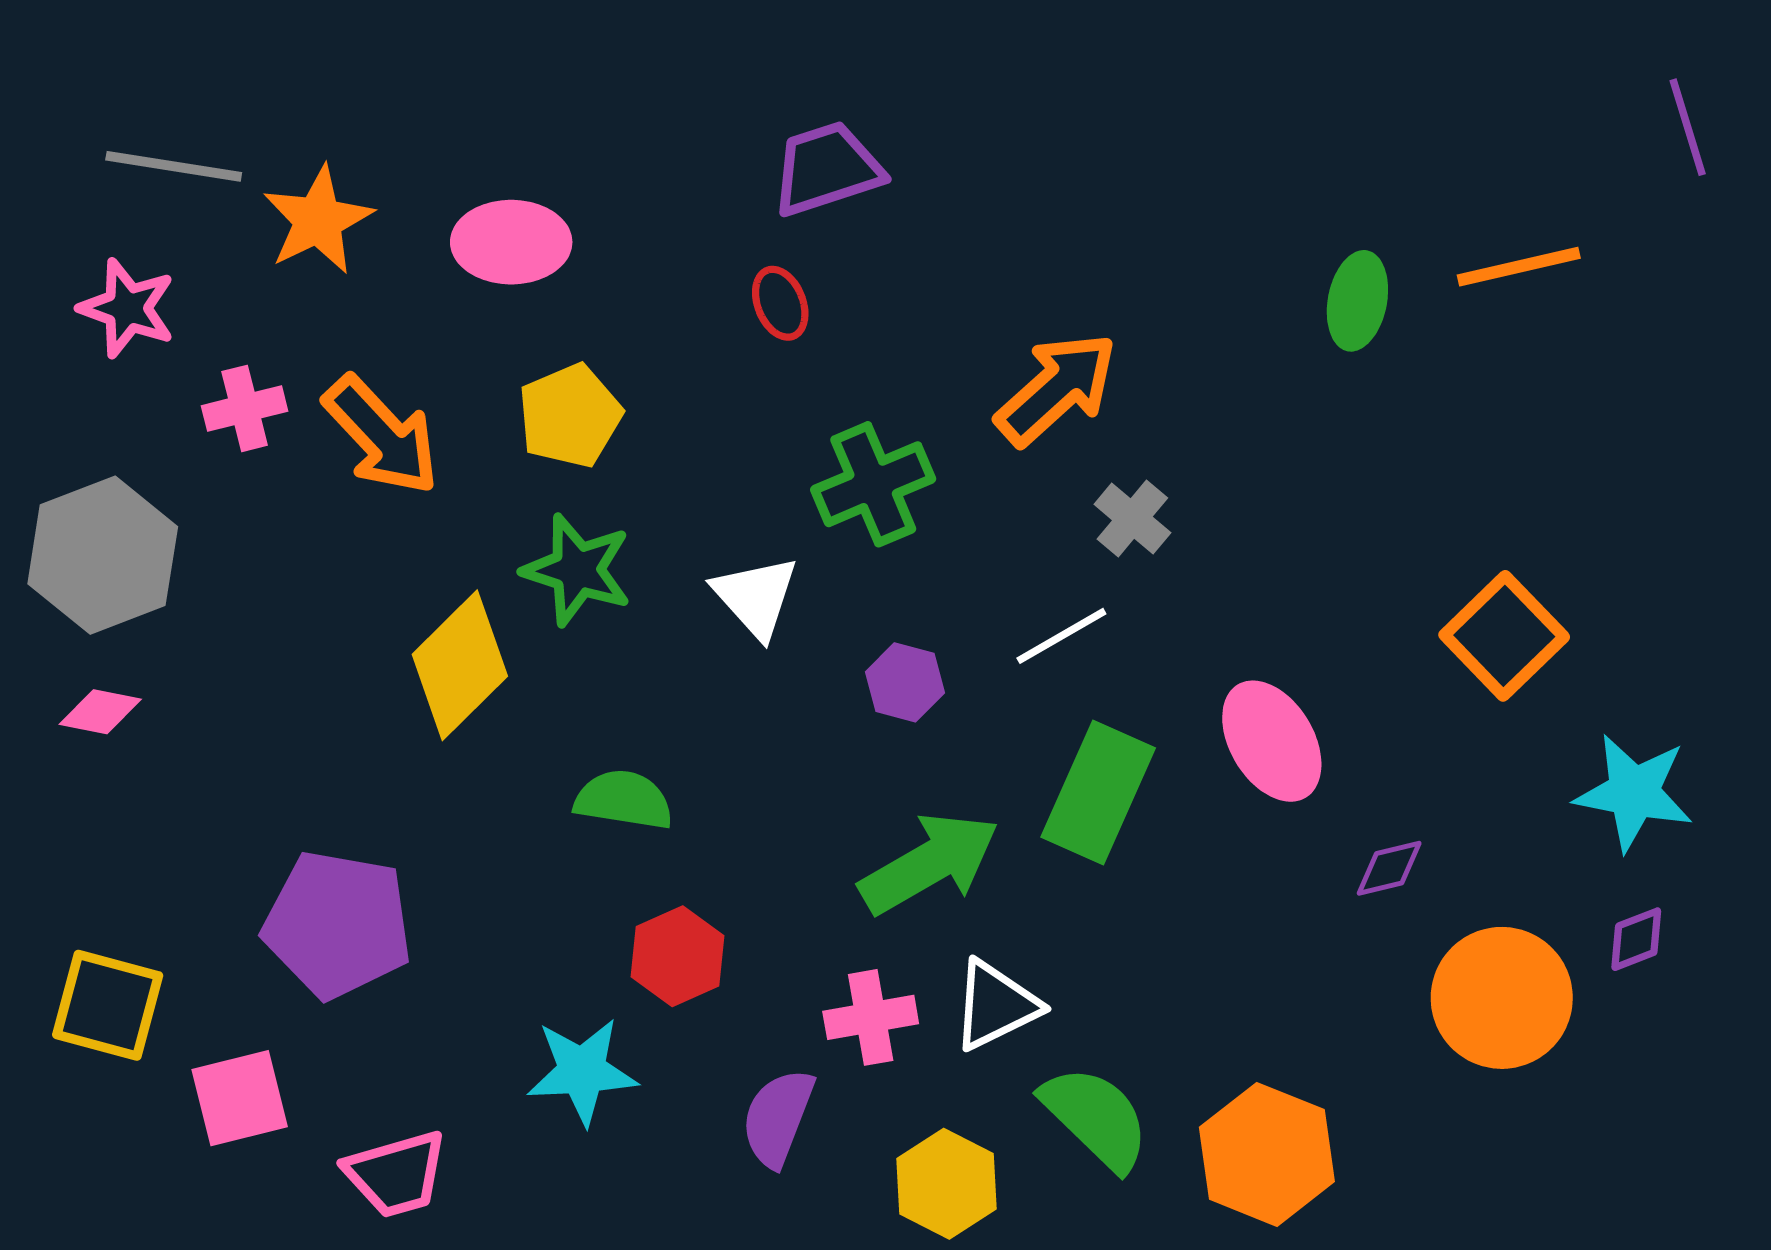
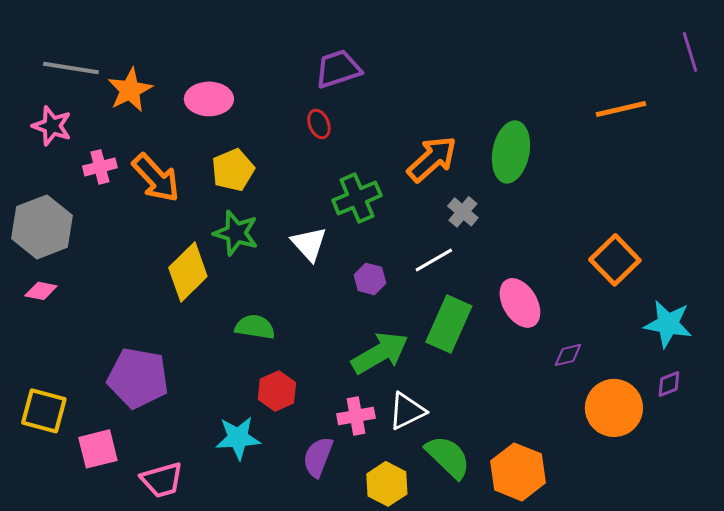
green ellipse: (1357, 301) -> (511, 152), moved, size x1.5

